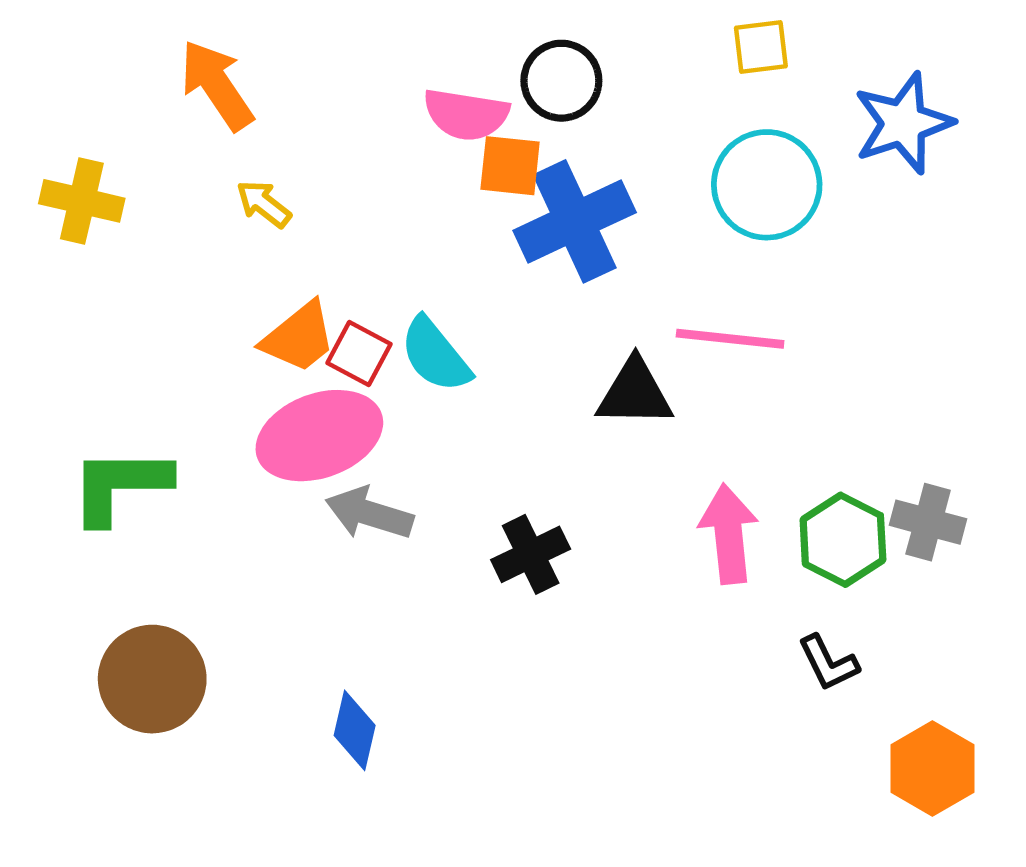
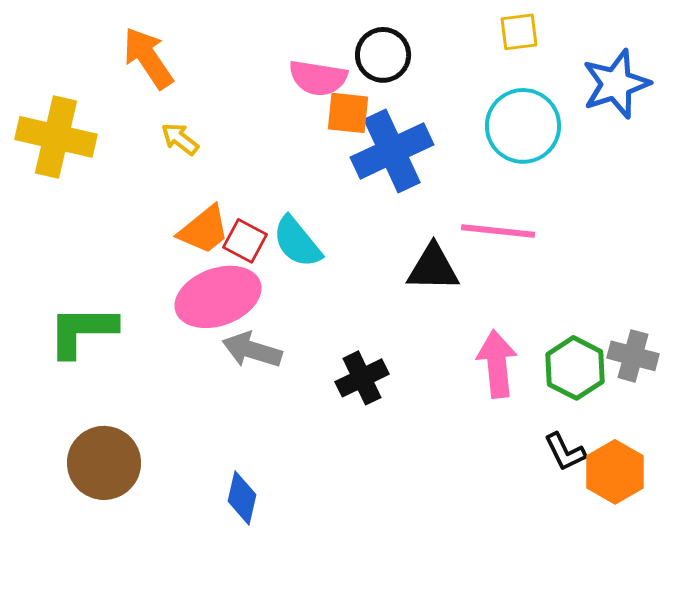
yellow cross: (82, 201) -> (56, 137), size x1.4
orange hexagon: (932, 769) -> (615, 472), moved

